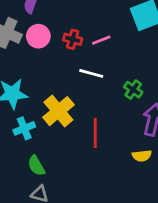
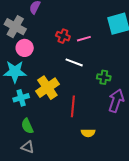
pink circle: (38, 36) -> (25, 48), moved
green cross: (133, 90) -> (104, 77), turned -32
yellow semicircle: (142, 156) -> (88, 133), moved

